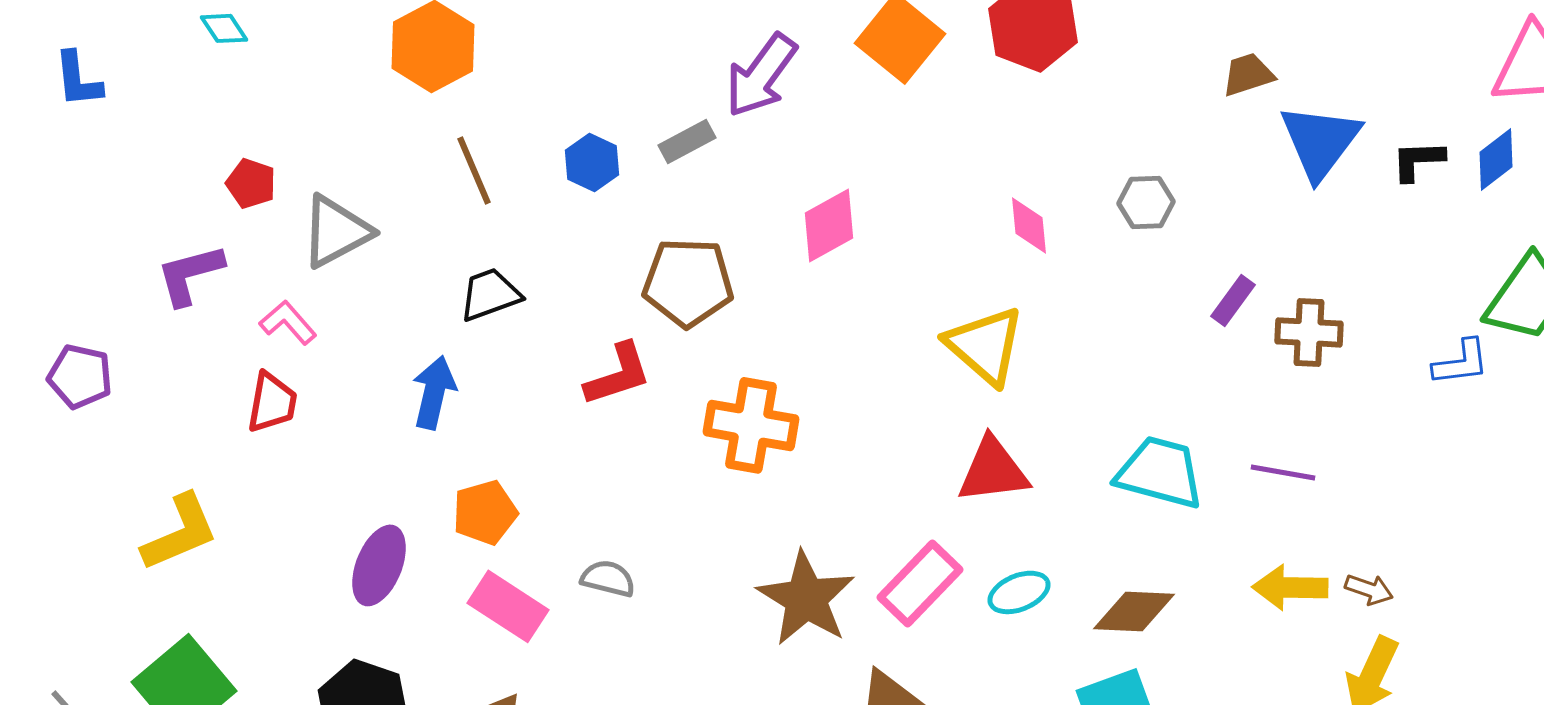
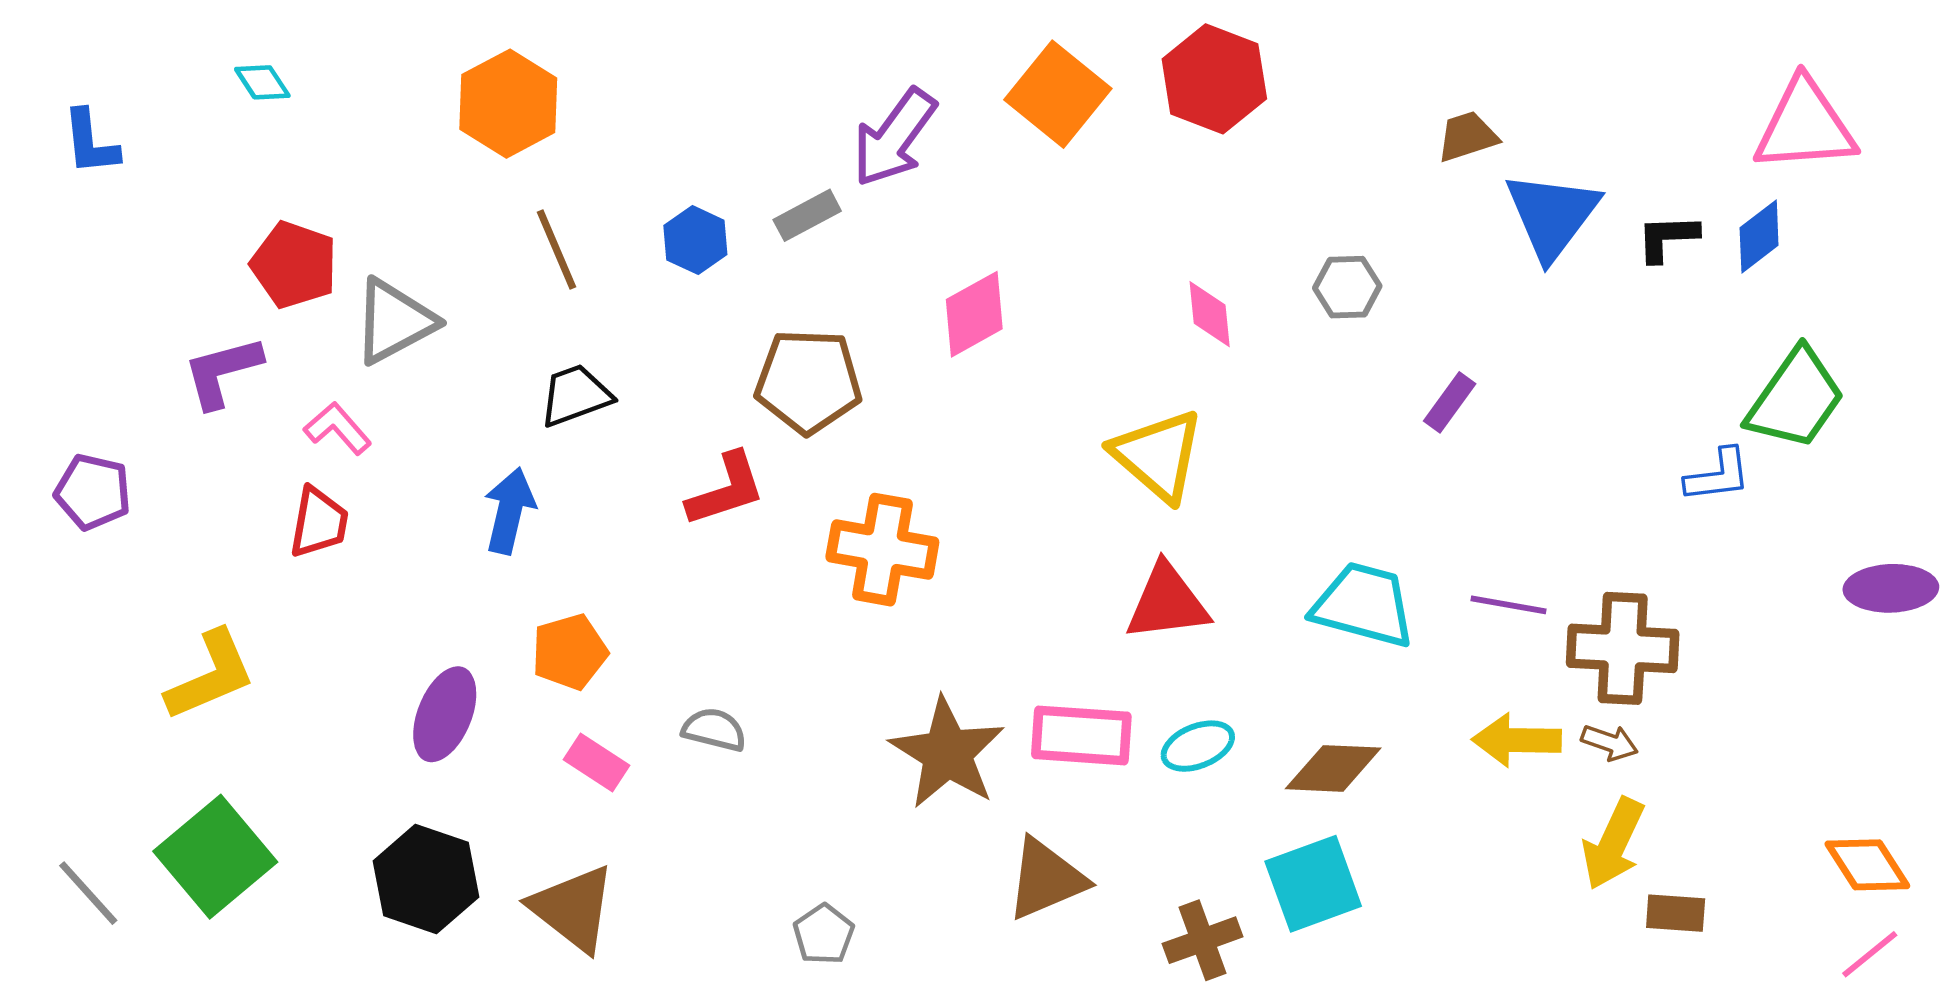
red pentagon: (251, 183) -> (294, 265), size x1.5
brown cross: (1309, 332) -> (1623, 648), moved, size x1.4
pink rectangle: (920, 583) -> (1081, 735), turned 50
pink rectangle: (508, 606) -> (597, 763), size x0.7

